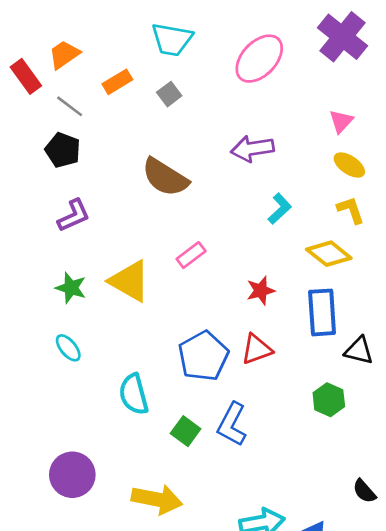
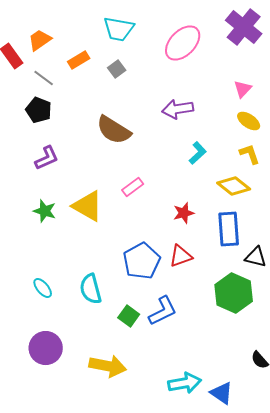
cyan ellipse: (68, 348) -> (43, 288), moved
green hexagon: (329, 400) -> (234, 293), size x1.6
blue L-shape: (232, 424) -> (163, 311), turned -144

